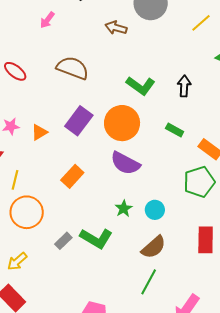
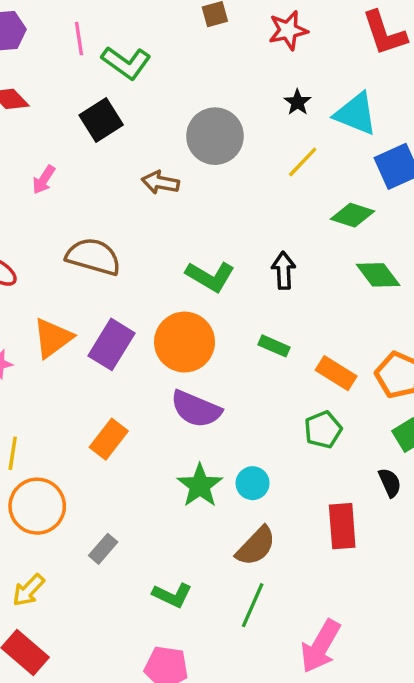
orange triangle: (39, 132) -> (53, 338), moved, size x1.5
green pentagon: (199, 182) -> (323, 430), size x0.7
green star: (124, 209) -> (200, 486), size x1.5
green L-shape: (96, 238) -> (172, 595), moved, size x0.7

